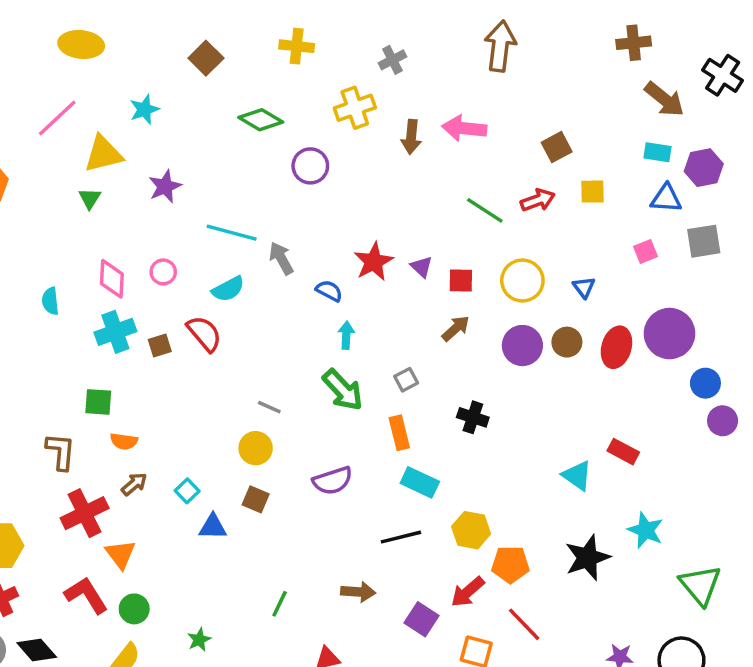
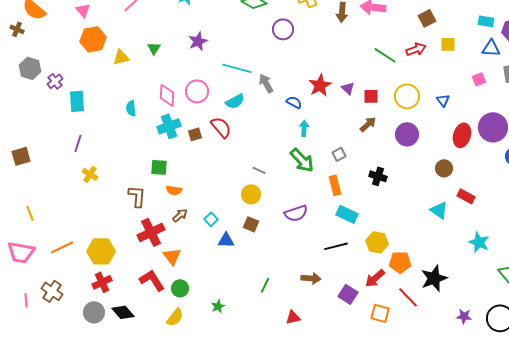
yellow triangle: (103, 154) -> (121, 57), moved, size x0.7
pink circle: (163, 272) -> (197, 91), size x1.5
brown circle: (567, 342) -> (444, 168), moved
black star: (587, 558) -> (434, 278), moved

